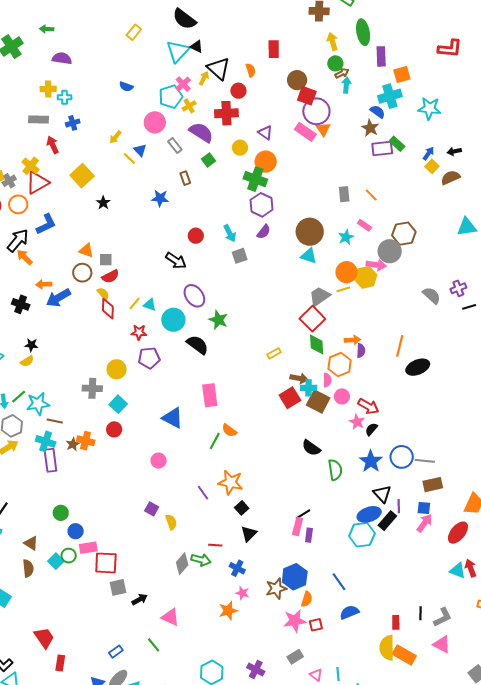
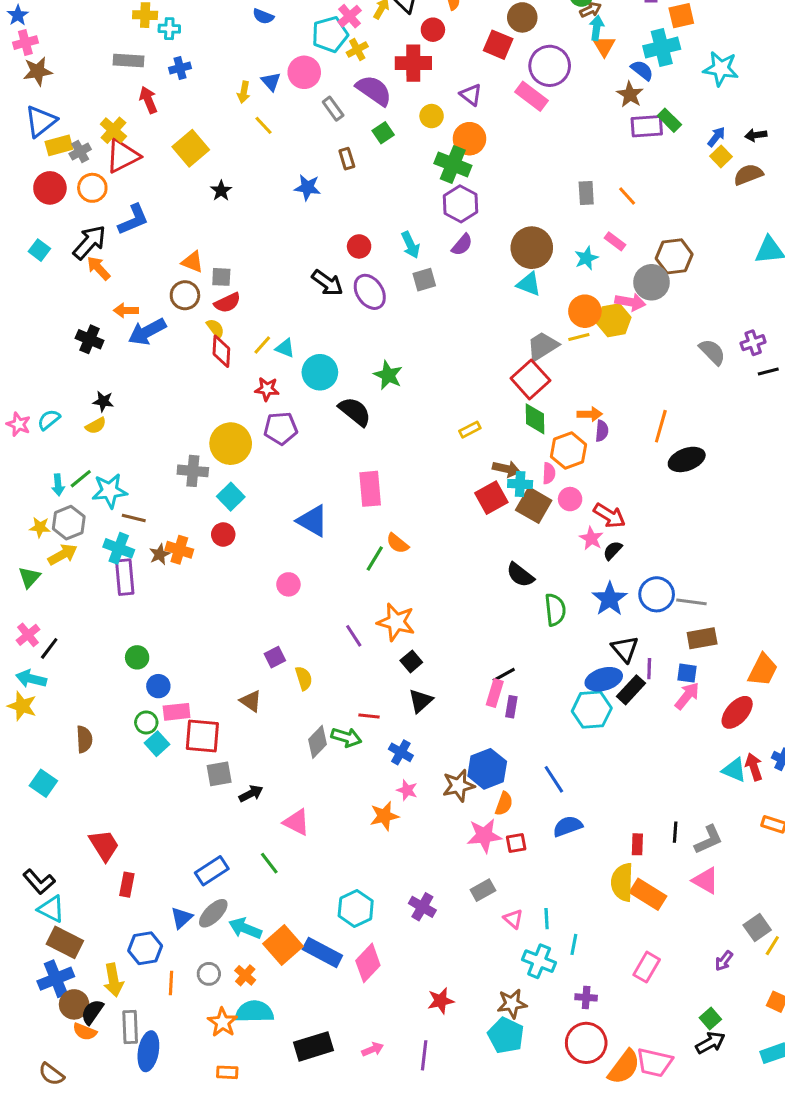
red square: (307, 96) -> (498, 45), moved
orange triangle: (323, 129) -> (604, 46), moved
yellow arrow: (115, 137) -> (244, 92), turned -32
blue triangle: (140, 150) -> (271, 81), moved
purple ellipse: (194, 296) -> (370, 292), moved
yellow circle: (117, 369) -> (231, 444), size x1.4
purple square: (152, 509) -> (275, 657), turned 32
brown triangle: (31, 543) -> (251, 701), moved
cyan square: (56, 561) -> (157, 744), moved
blue rectangle: (116, 652) -> (212, 871), size x1.5

